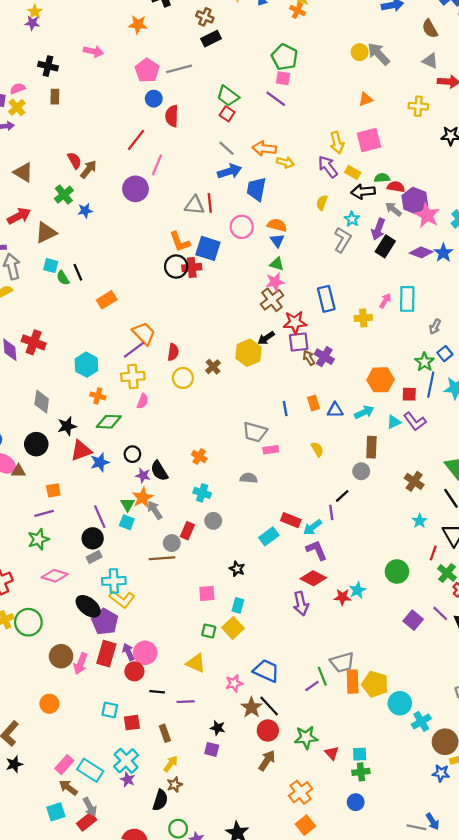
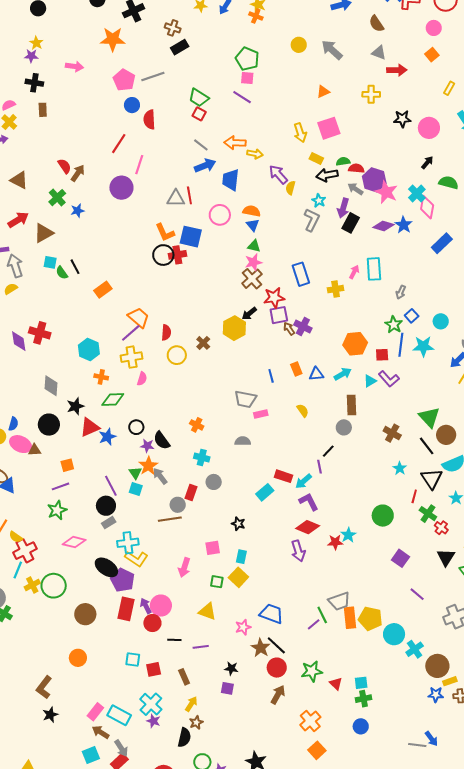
yellow star: (35, 12) -> (36, 43), moved
purple star: (32, 23) -> (31, 56), moved
orange star: (138, 24) -> (113, 39), size x1.4
yellow circle: (360, 52) -> (299, 45), moved
purple arrow: (328, 167) -> (278, 174), moved
purple line: (440, 613) -> (417, 594), moved
pink arrow: (81, 663) -> (184, 567), moved

